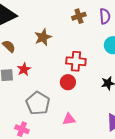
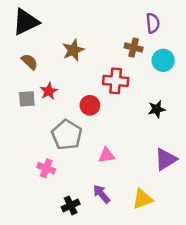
brown cross: (79, 16) -> (134, 48), moved, turned 32
red circle: (68, 82) -> (90, 105), moved

